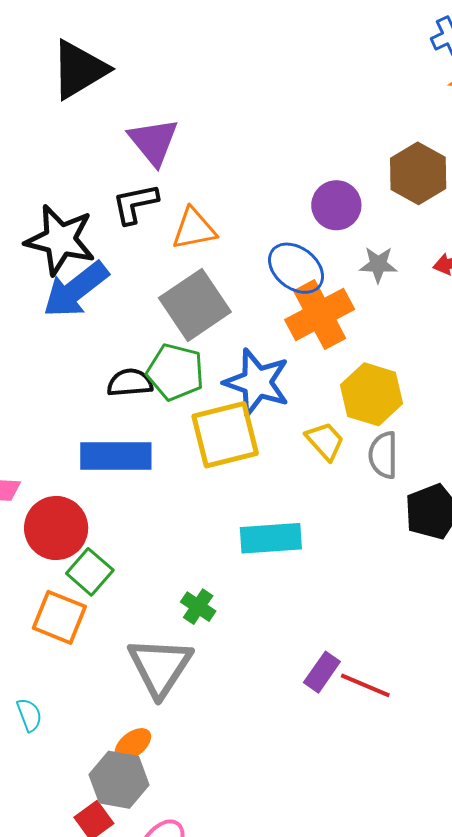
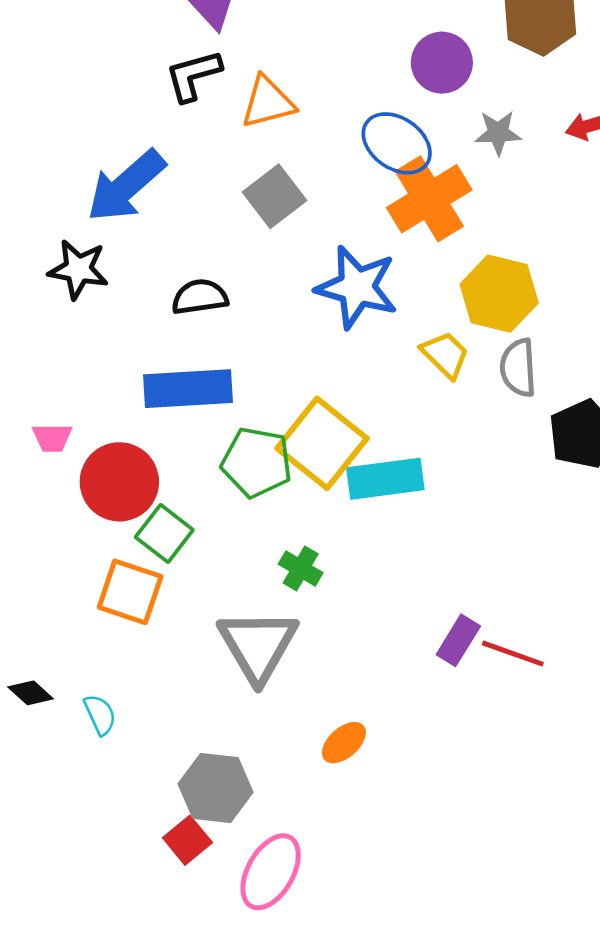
black star: (60, 240) -> (78, 269), moved, size x0.7
gray square: (195, 305) -> (275, 196), size x0.7
green pentagon: (175, 372) -> (257, 462), moved
yellow square: (225, 435) -> (322, 443), moved, turned -34
orange ellipse: (133, 744) -> (344, 743), moved

